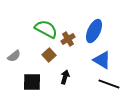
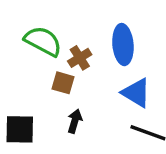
blue ellipse: (94, 31) -> (123, 45), turned -30
brown square: (49, 55) -> (63, 83), moved, turned -32

